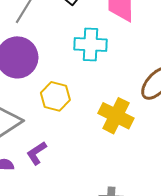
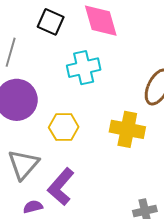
purple L-shape: (37, 153) -> (61, 187), size x1.5

